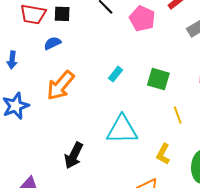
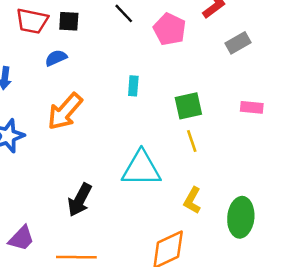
cyan rectangle: (115, 74) -> (133, 86), moved, turned -35
green square: (158, 79) -> (188, 106), turned -30
yellow line: (178, 115) -> (192, 141), moved

